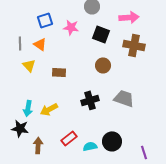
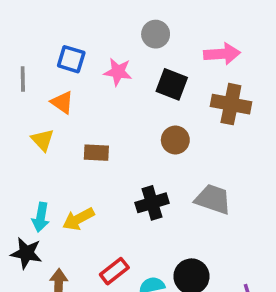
blue square: (45, 20) -> (71, 59), turned 35
gray line: (20, 43) -> (23, 79), moved

